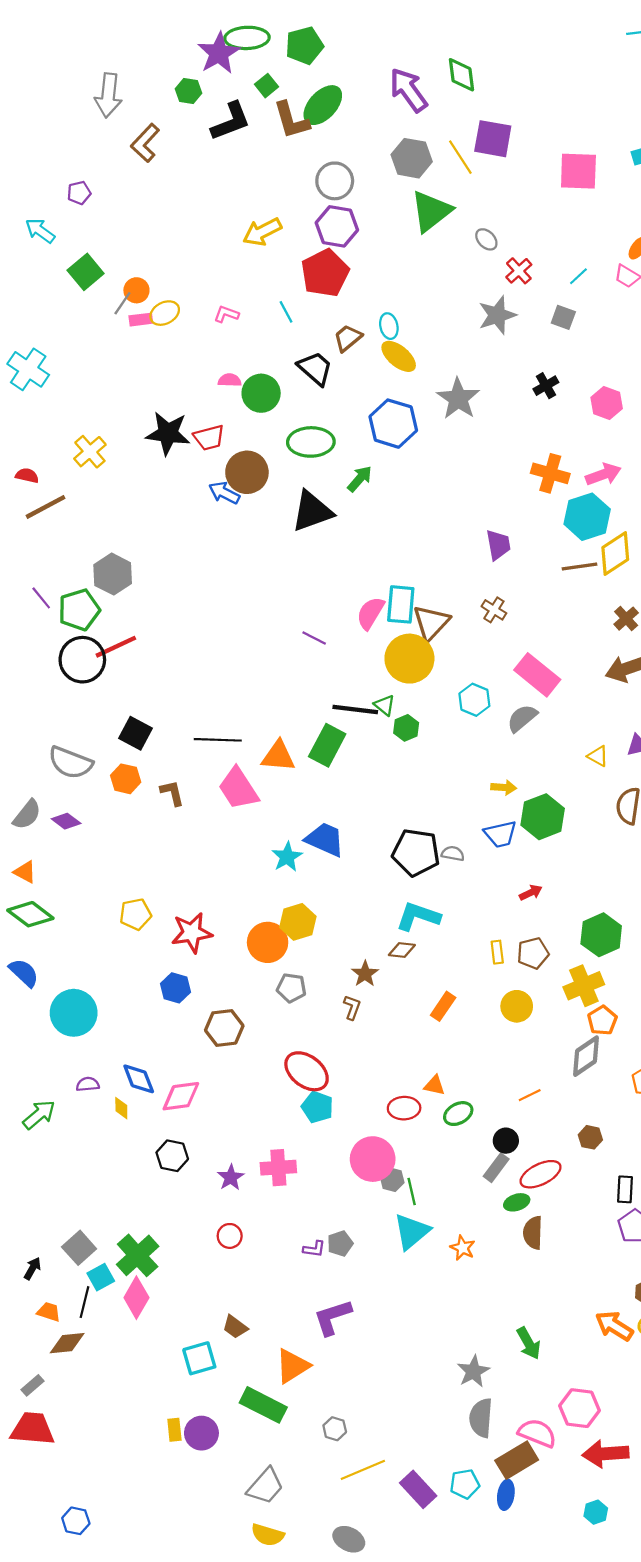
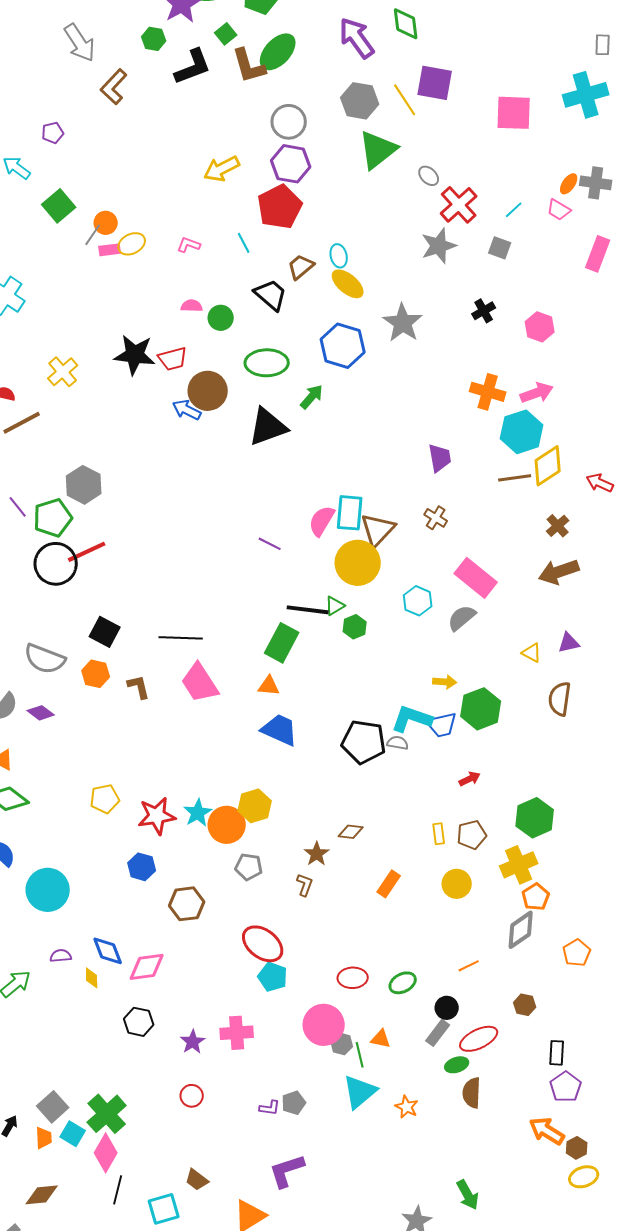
gray arrow: (108, 95) -> (80, 43), turned -39
red cross: (519, 271) -> (459, 205), size x1.5
green circle: (261, 393) -> (221, 318), size x0.7
green triangle: (385, 705) -> (335, 606), turned 50
orange triangle: (278, 756) -> (269, 686), moved, size x0.7
cyan star: (287, 857) -> (198, 813), moved
cyan L-shape: (418, 916) -> (412, 719), moved
orange triangle: (434, 1085) -> (381, 1039), moved
cyan square: (101, 1277) -> (73, 1134), turned -30
black line: (84, 1302) -> (118, 1190), moved
orange trapezoid: (49, 1312) -> (44, 1138), moved, turned 70
orange arrow: (614, 1326) -> (547, 1131), moved

